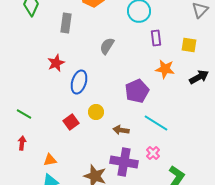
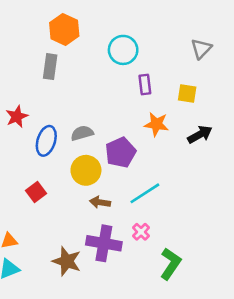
gray rectangle: (66, 23) -> (50, 67), moved
gray semicircle: (107, 46) -> (82, 133), moved, turned 42
yellow circle: (96, 112) -> (86, 170), moved, size x1.5
cyan line: (156, 123) -> (145, 193), turned -65

